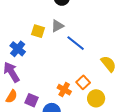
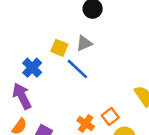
blue line: (76, 43) -> (77, 69), moved

